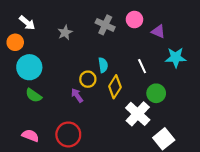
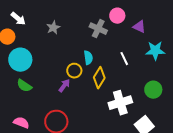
gray cross: (105, 25) -> (98, 29), moved
green circle: (156, 93) -> (153, 90), moved
purple arrow: (77, 95) -> (64, 86), turned 72
white cross: (138, 114) -> (120, 103), turned 30

